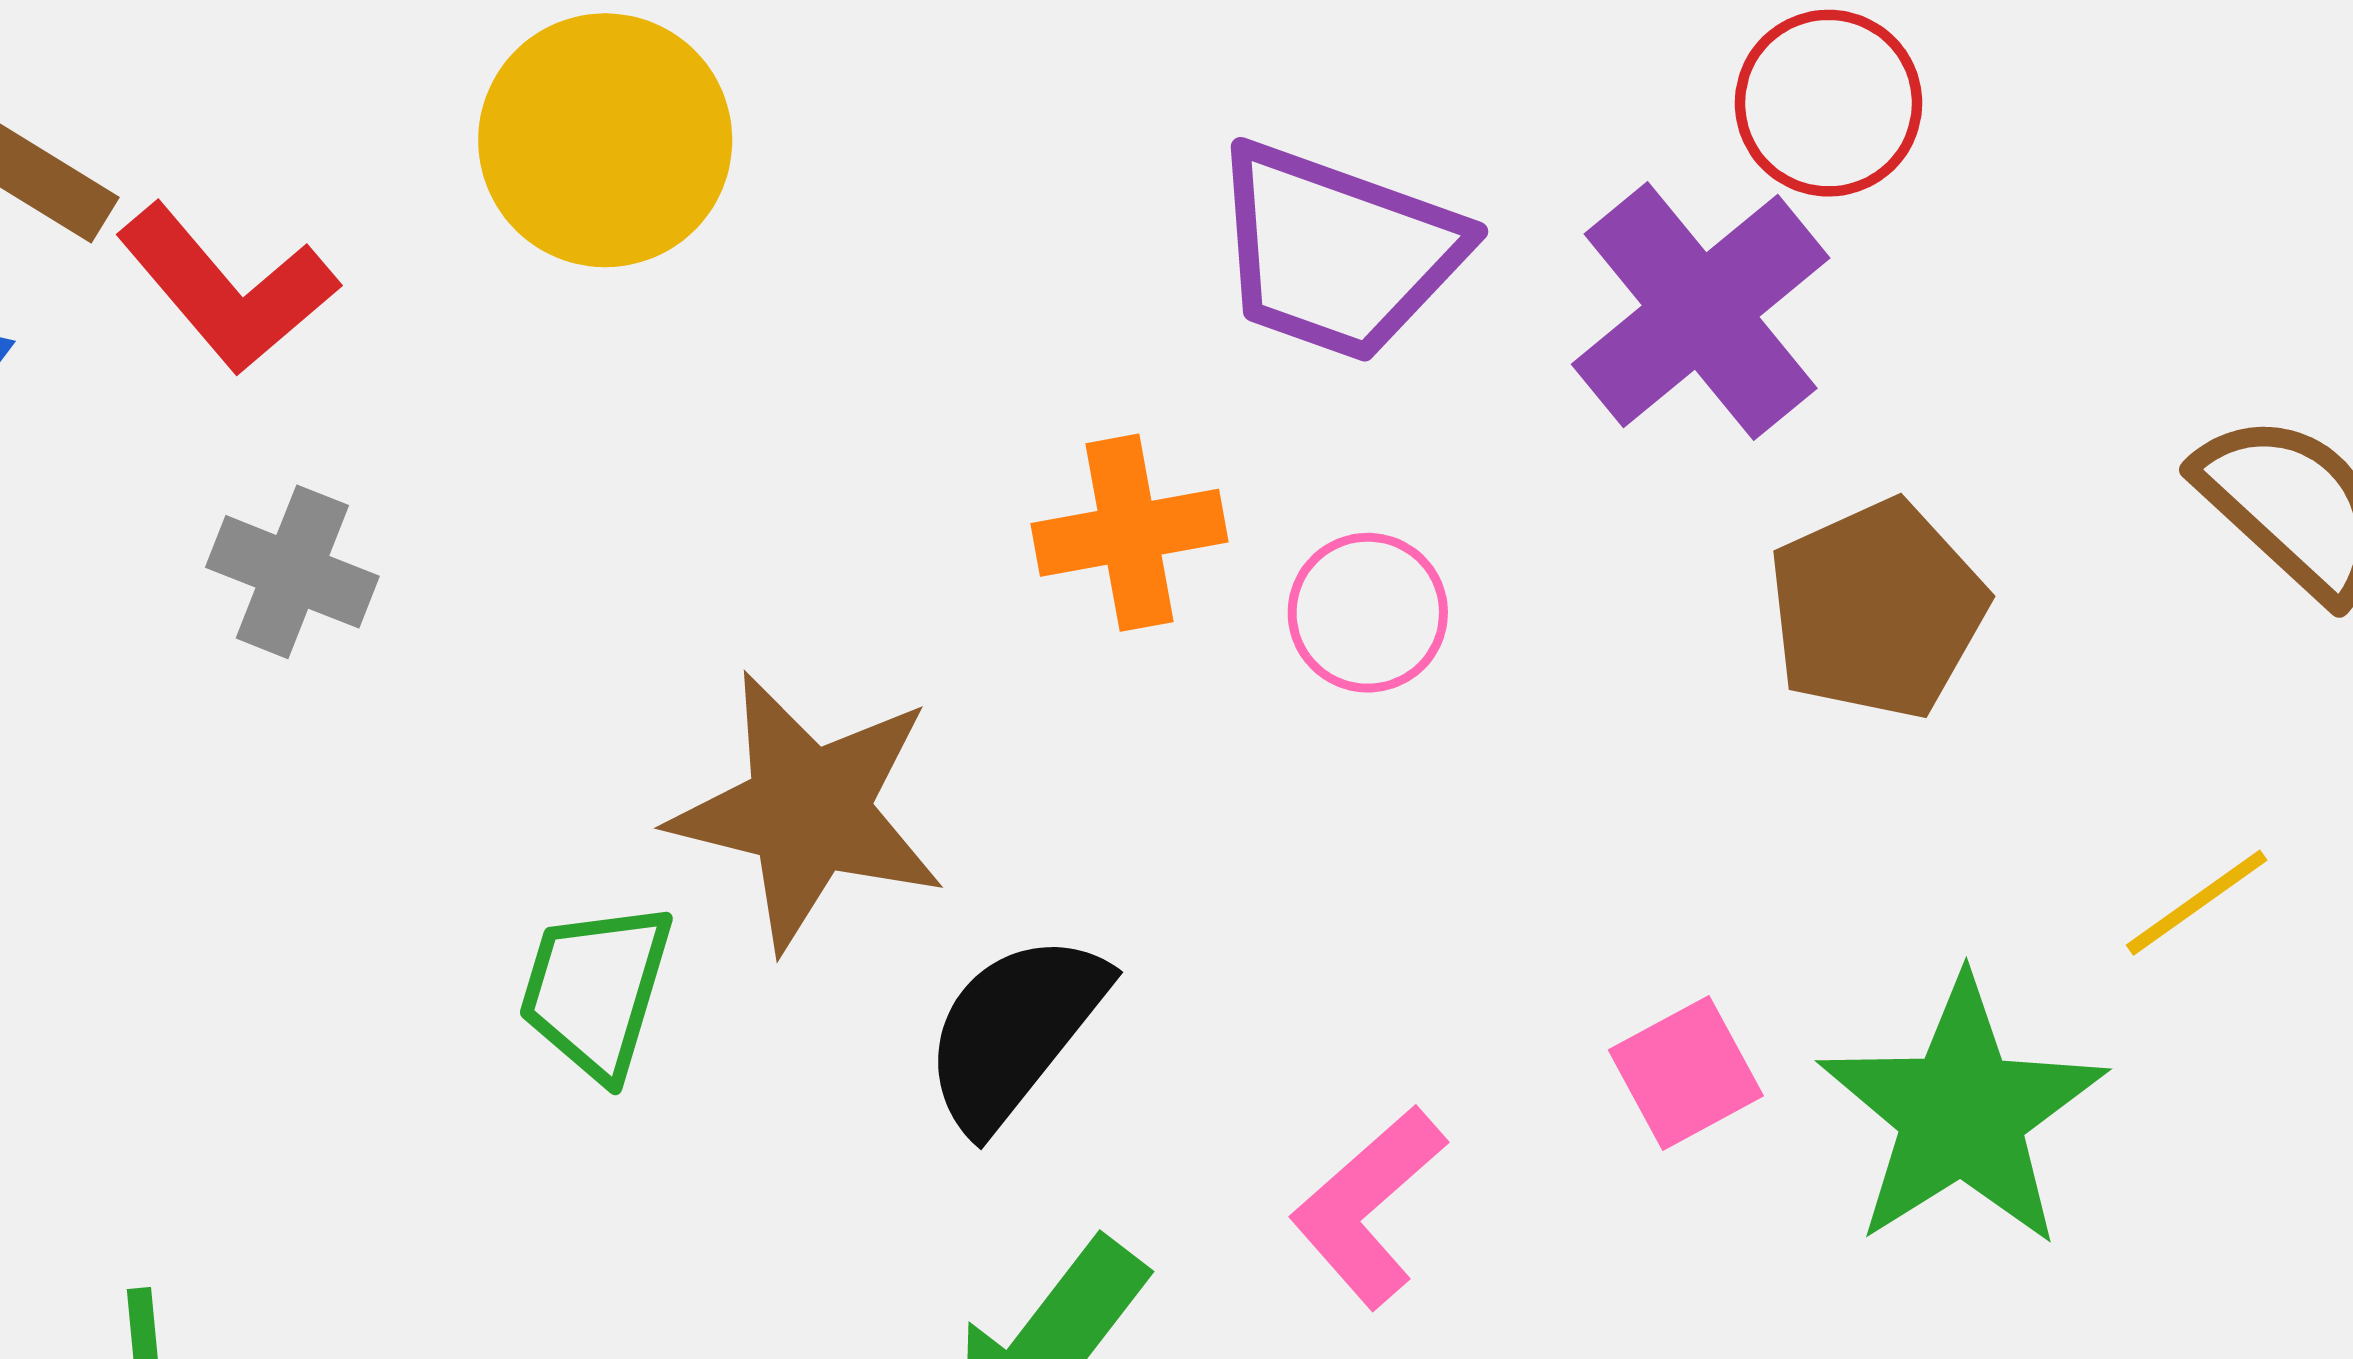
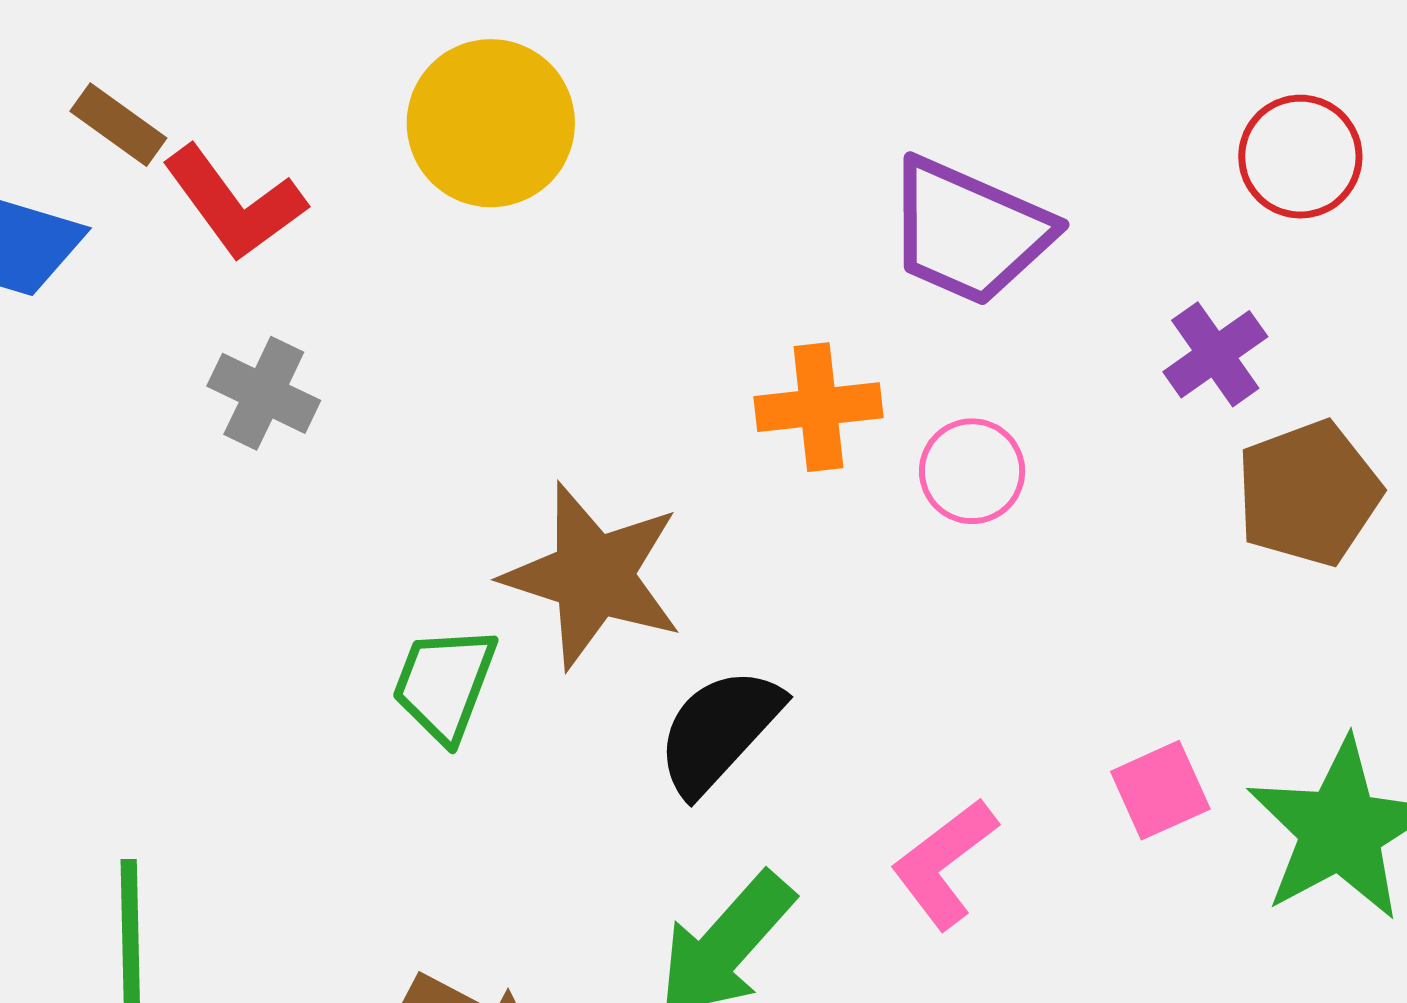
purple cross: (1701, 311) -> (1215, 354), moved, size x0.6

